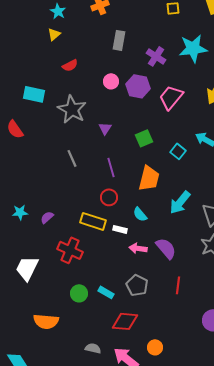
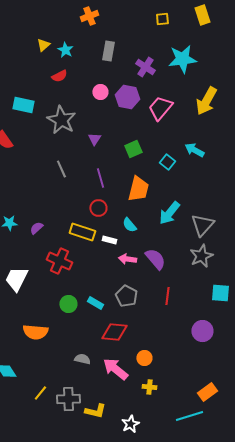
cyan star: (58, 11) -> (65, 50), moved

